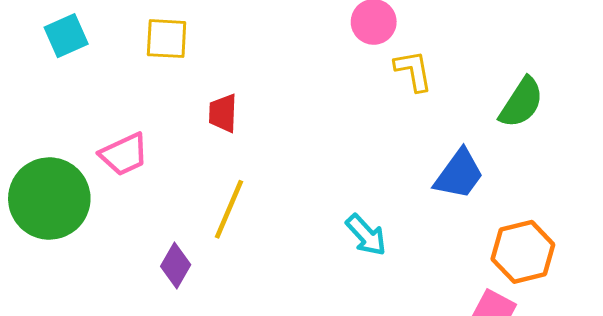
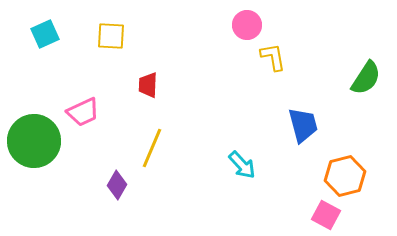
green semicircle: (521, 103) -> (366, 78), moved
blue trapezoid: (459, 174) -> (303, 125), turned -51

